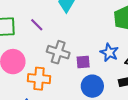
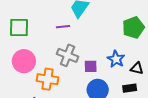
purple line: (37, 25) -> (63, 27), moved, turned -56

